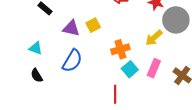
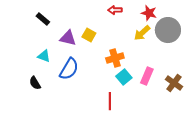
yellow square: (93, 25) -> (89, 35), turned -32
yellow arrow: (154, 38) -> (142, 33), moved
cyan triangle: (36, 48) -> (44, 56), moved

